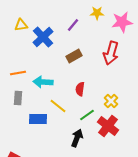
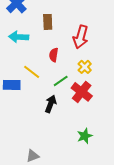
red arrow: (111, 53) -> (81, 37), moved
brown rectangle: (74, 56) -> (48, 22), turned -63
cyan arrow: (43, 82) -> (19, 37), moved

